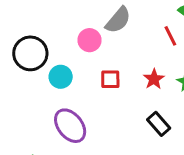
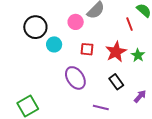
red star: (154, 79) -> (116, 52), size x1.5
purple ellipse: (70, 126) -> (75, 78), moved

